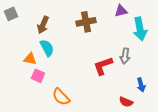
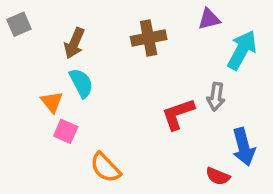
cyan arrow: (140, 29) -> (242, 50), turned -140
orange triangle: (30, 59) -> (52, 102), turned 40
blue arrow: (141, 85) -> (244, 147), size x1.5

